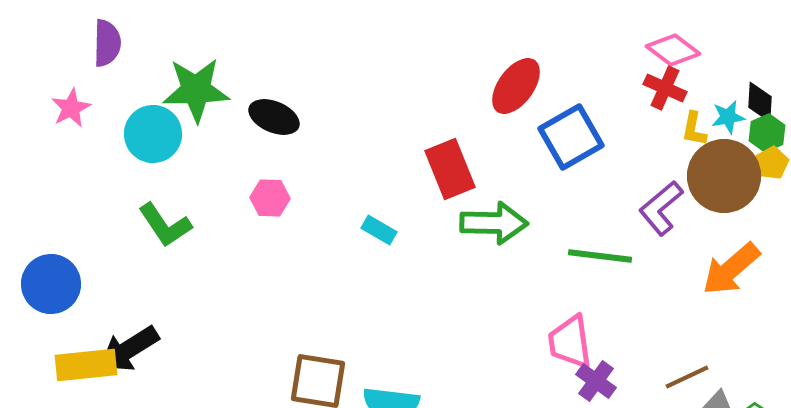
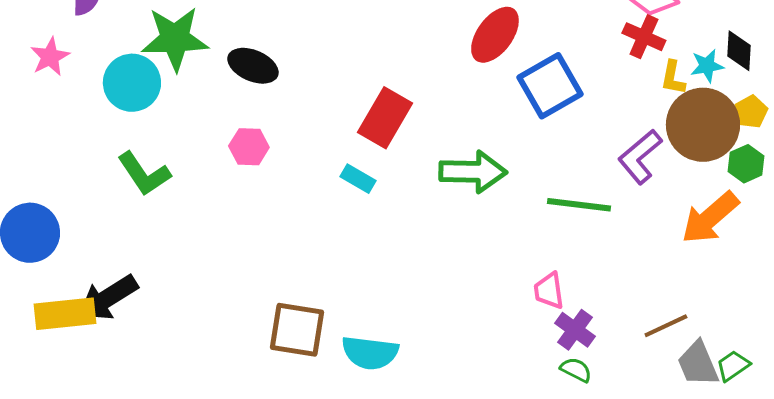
green hexagon: (767, 133) -> (746, 164), moved
red rectangle: (450, 169) -> (385, 118), moved, turned 52
pink trapezoid: (570, 342) -> (549, 291), size x0.7

